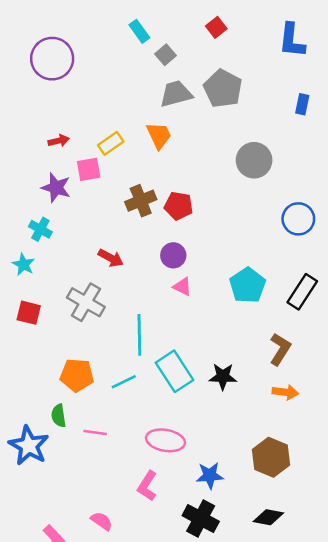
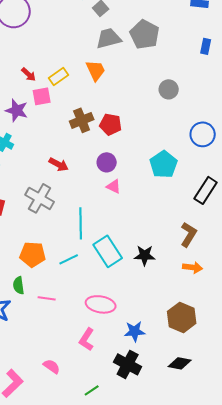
red arrow: (59, 141) -> (29, 74), moved, turned 56
gray circle: (254, 160) -> (169, 89), size x0.7
cyan pentagon: (248, 285) -> (164, 164), moved

